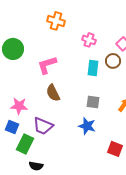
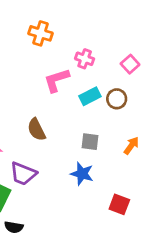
brown circle: (113, 61) -> (117, 99), moved
pink L-shape: (47, 65) -> (57, 80), moved
cyan rectangle: (93, 68) -> (90, 96), turned 56

